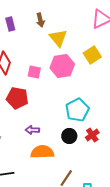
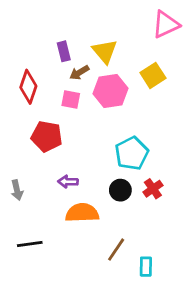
brown arrow: (40, 20) -> (79, 73), moved, turned 72
purple rectangle: (10, 24) -> (64, 51), moved

